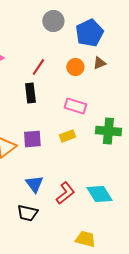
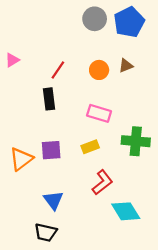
gray circle: (53, 21) -> (95, 19), moved
blue pentagon: (89, 33) -> (129, 22), moved
red L-shape: (65, 193) -> (102, 182), moved

